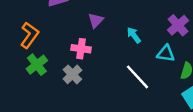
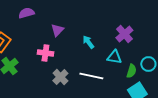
gray cross: (72, 74) -> (60, 77), moved
white line: (137, 77) -> (91, 76), turned -35

